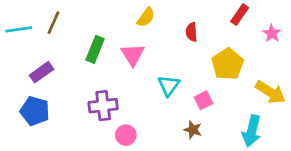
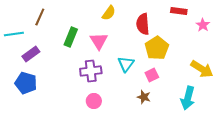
red rectangle: (240, 15) -> (179, 11), turned 63
cyan line: (19, 29) -> (14, 34), moved
red semicircle: (191, 32) -> (143, 24), size x1.5
yellow pentagon: (228, 64) -> (157, 48), moved
purple cross: (103, 106) -> (91, 71), moved

